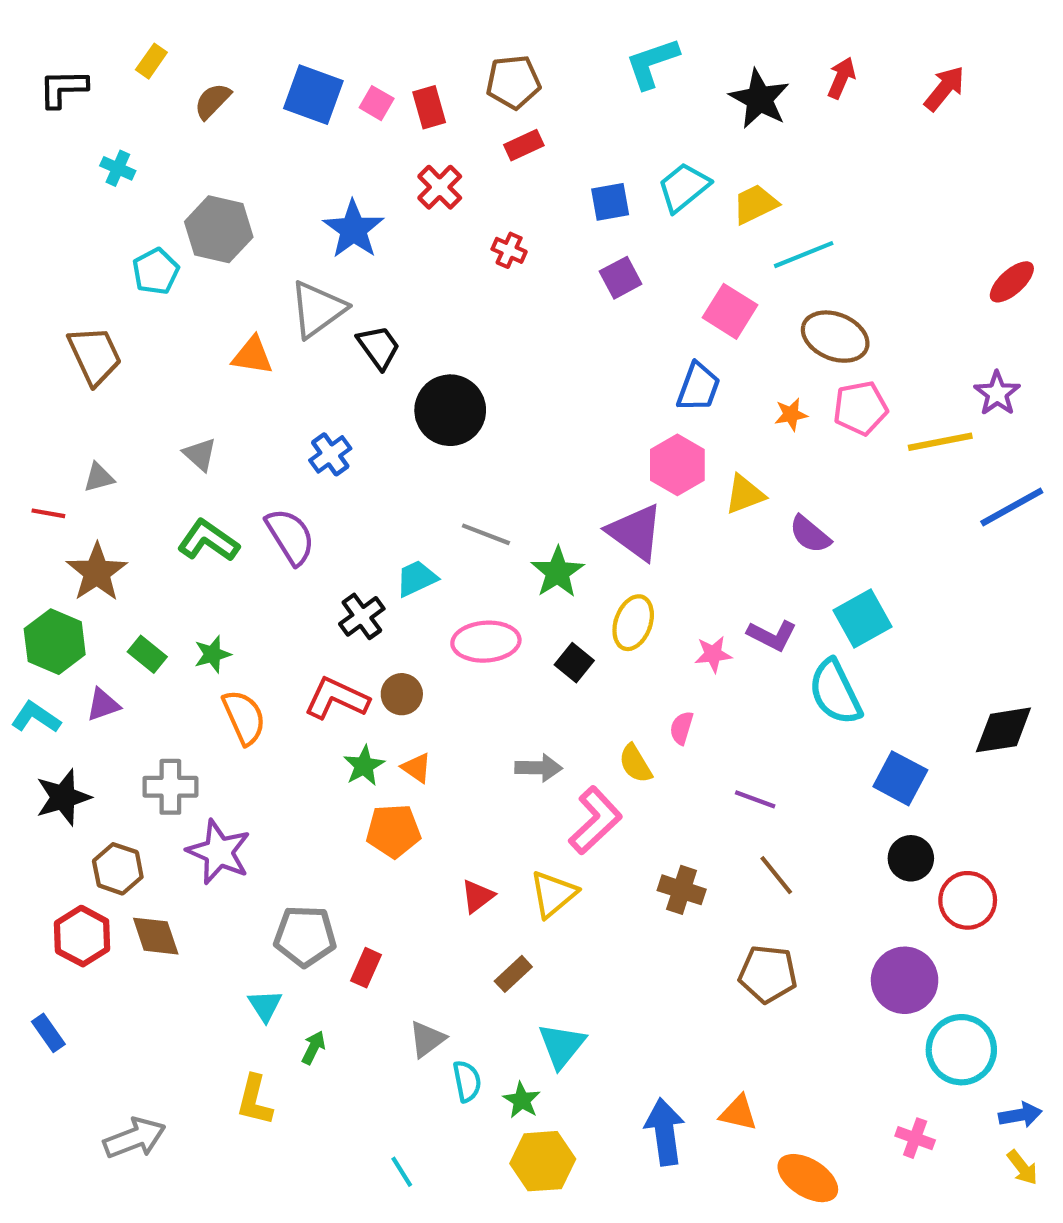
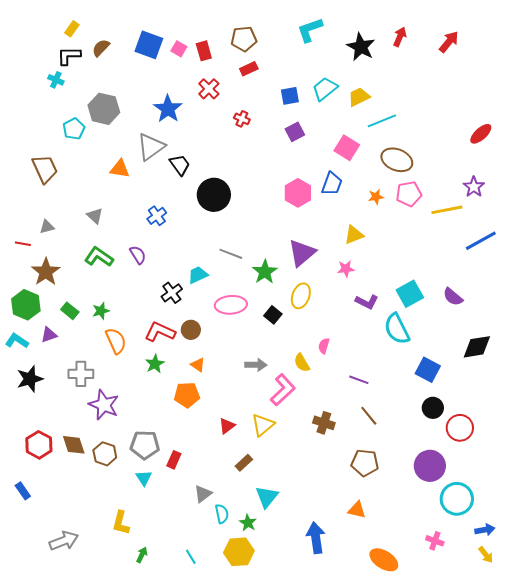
black L-shape: (63, 88) -> (69, 56), moved
pink hexagon: (677, 465) -> (298, 193), moved
purple triangle: (635, 532) -> (302, 253), turned 44
purple semicircle: (810, 534) -> (453, 297), moved
purple semicircle: (290, 536) -> (138, 255), size x0.7
pink star: (713, 654) -> (346, 269), moved
green star: (364, 766) -> (155, 364), moved
brown hexagon: (118, 869) -> (105, 454), moved
cyan triangle: (265, 1006) -> (144, 478), moved
green arrow: (313, 1048) -> (142, 555), moved
orange triangle: (738, 1113) -> (357, 510), moved
yellow hexagon: (543, 1161) -> (239, 552), moved

